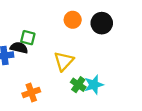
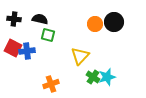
orange circle: (73, 20) -> (95, 24), moved
black semicircle: (19, 48) -> (40, 19), moved

